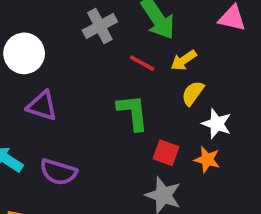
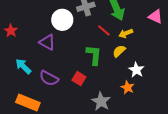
white circle: (24, 53) -> (62, 20), moved
yellow semicircle: (193, 93) -> (119, 51), moved
red square: (166, 153) -> (79, 79), moved

